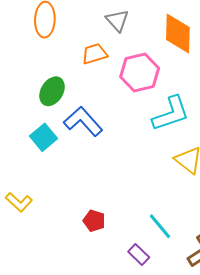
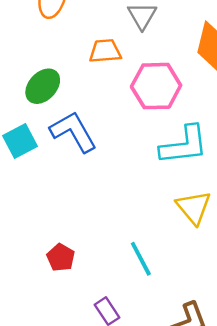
cyan line: (160, 226) -> (141, 259), moved

